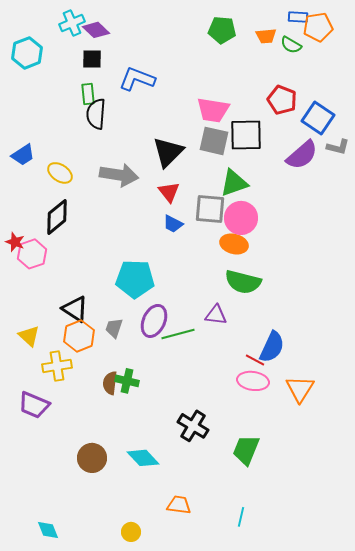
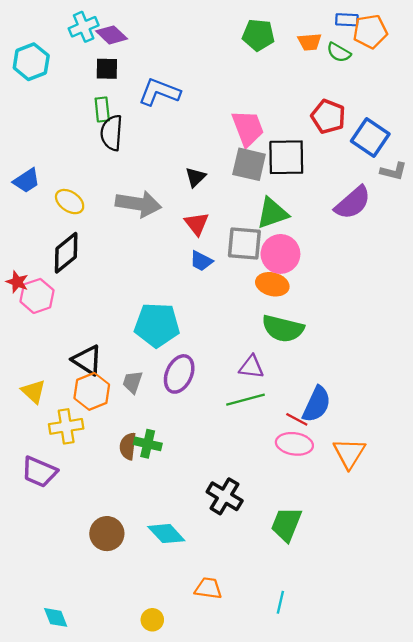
pink trapezoid: (213, 110) -> (248, 128), turned -120
black triangle: (168, 152) -> (195, 177), size x0.6
purple semicircle: (302, 155) -> (353, 203), moved
green line: (178, 334) -> (246, 400), moved

